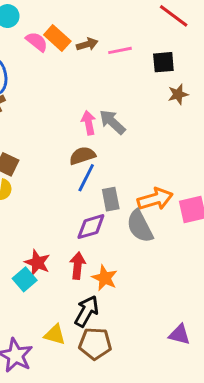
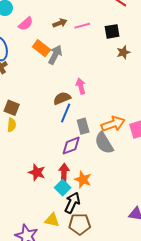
orange rectangle: (57, 38) -> (41, 48), moved
pink semicircle: (37, 42) -> (26, 24), turned 105
gray arrow: (112, 122) -> (55, 55), moved, turned 78
pink arrow: (89, 123) -> (81, 86), moved
cyan square: (25, 279) -> (63, 188), moved

